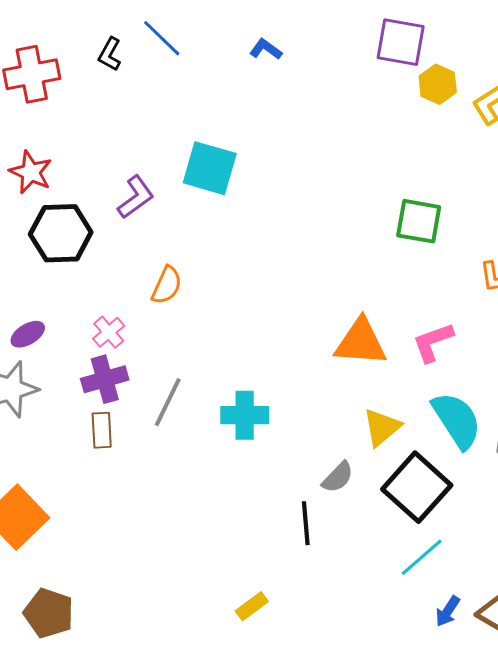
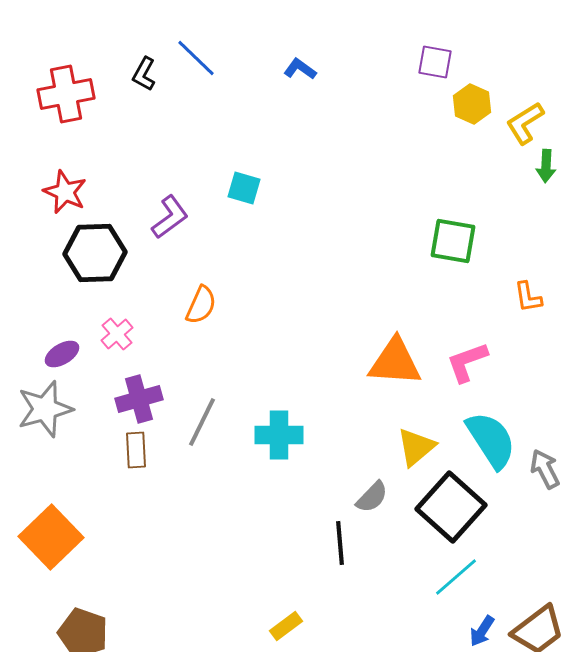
purple square: (401, 42) -> (435, 62), size x0.7
cyan square: (210, 168) -> (244, 188), size x0.6
pink cross: (109, 332) -> (117, 334), moved

